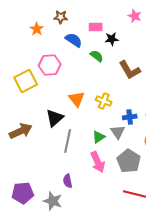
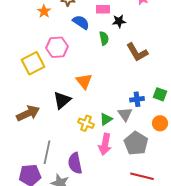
green semicircle: (97, 56) -> (104, 38), turned 40
yellow cross: (104, 101) -> (86, 123), moved
gray line: (68, 141) -> (47, 152), moved
pink arrow: (98, 162) -> (105, 144), turned 35
purple semicircle: (68, 181) -> (75, 163), size x1.5

